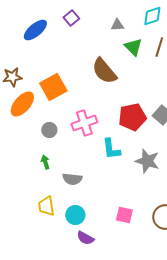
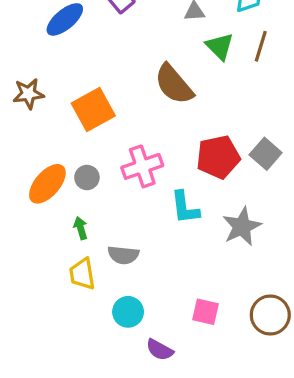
orange ellipse: (22, 104) -> (47, 184), moved
gray star: (147, 161) -> (242, 226), turned 30
yellow trapezoid: (46, 206) -> (82, 274), moved
purple semicircle: (85, 238) -> (160, 350), moved

